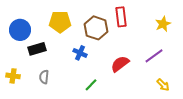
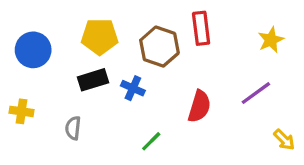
black rectangle: (37, 49) -> (93, 80), moved
red semicircle: (120, 64) -> (199, 106), turned 144
yellow cross: (13, 76) -> (21, 111), moved
yellow arrow: (163, 85) -> (284, 140), moved

